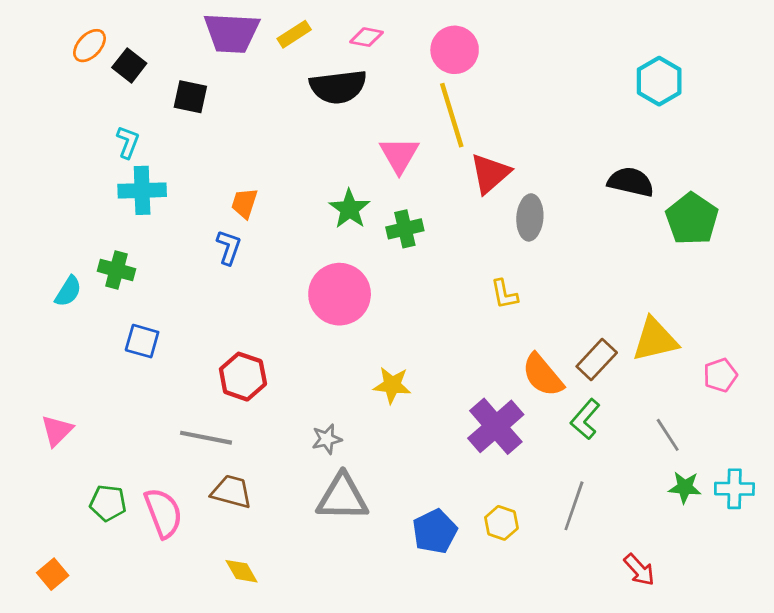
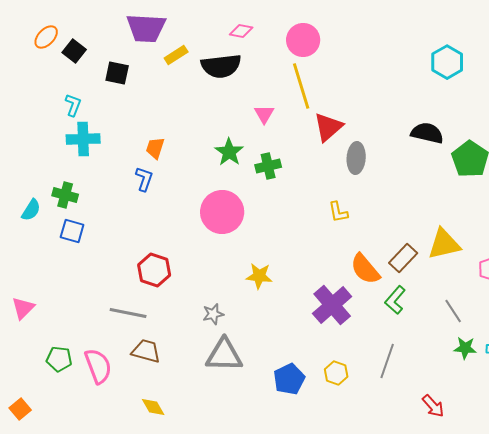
yellow rectangle: (294, 34) -> (176, 55), moved
pink triangle: (399, 155) -> (264, 114), size x0.7
blue square: (142, 341) -> (72, 231), moved

